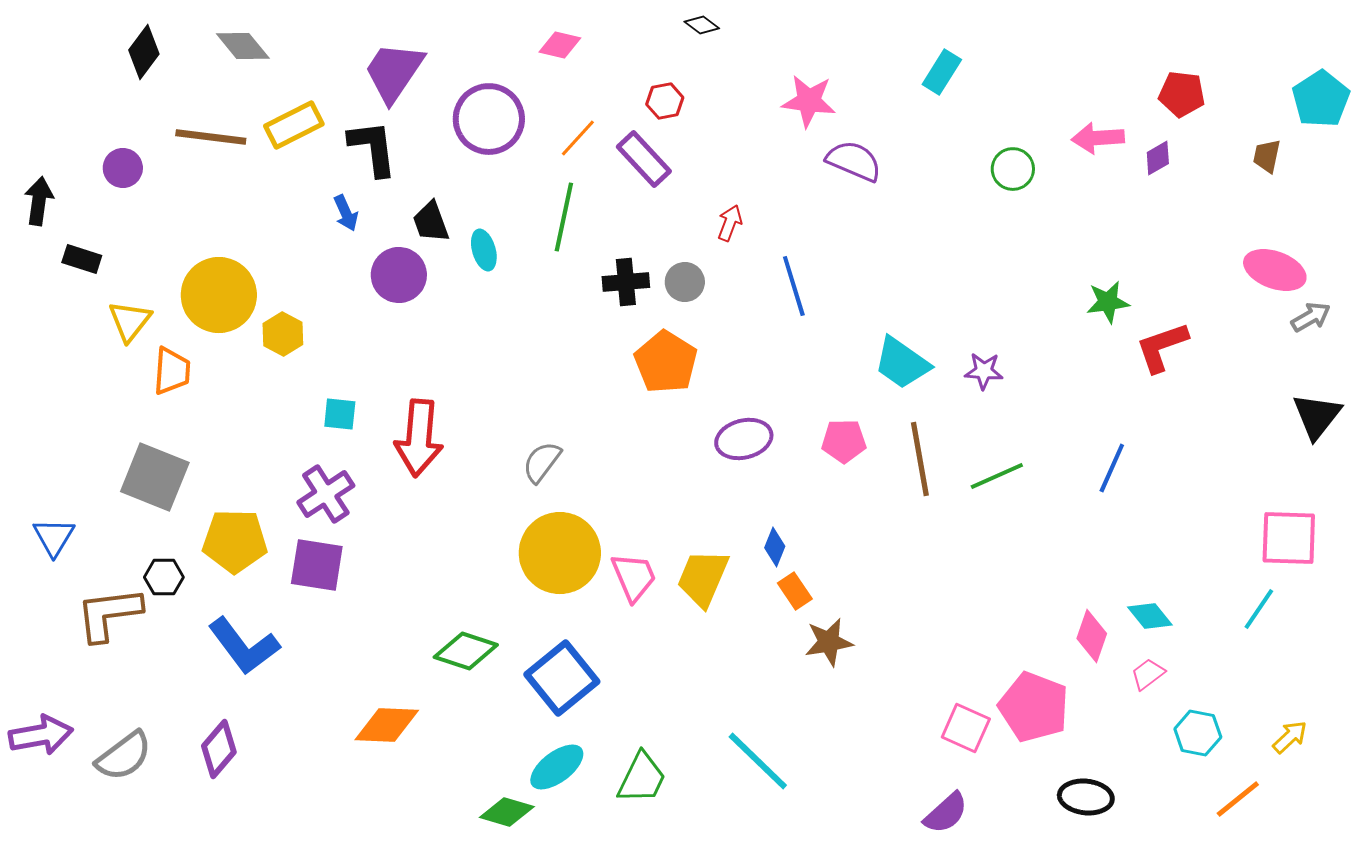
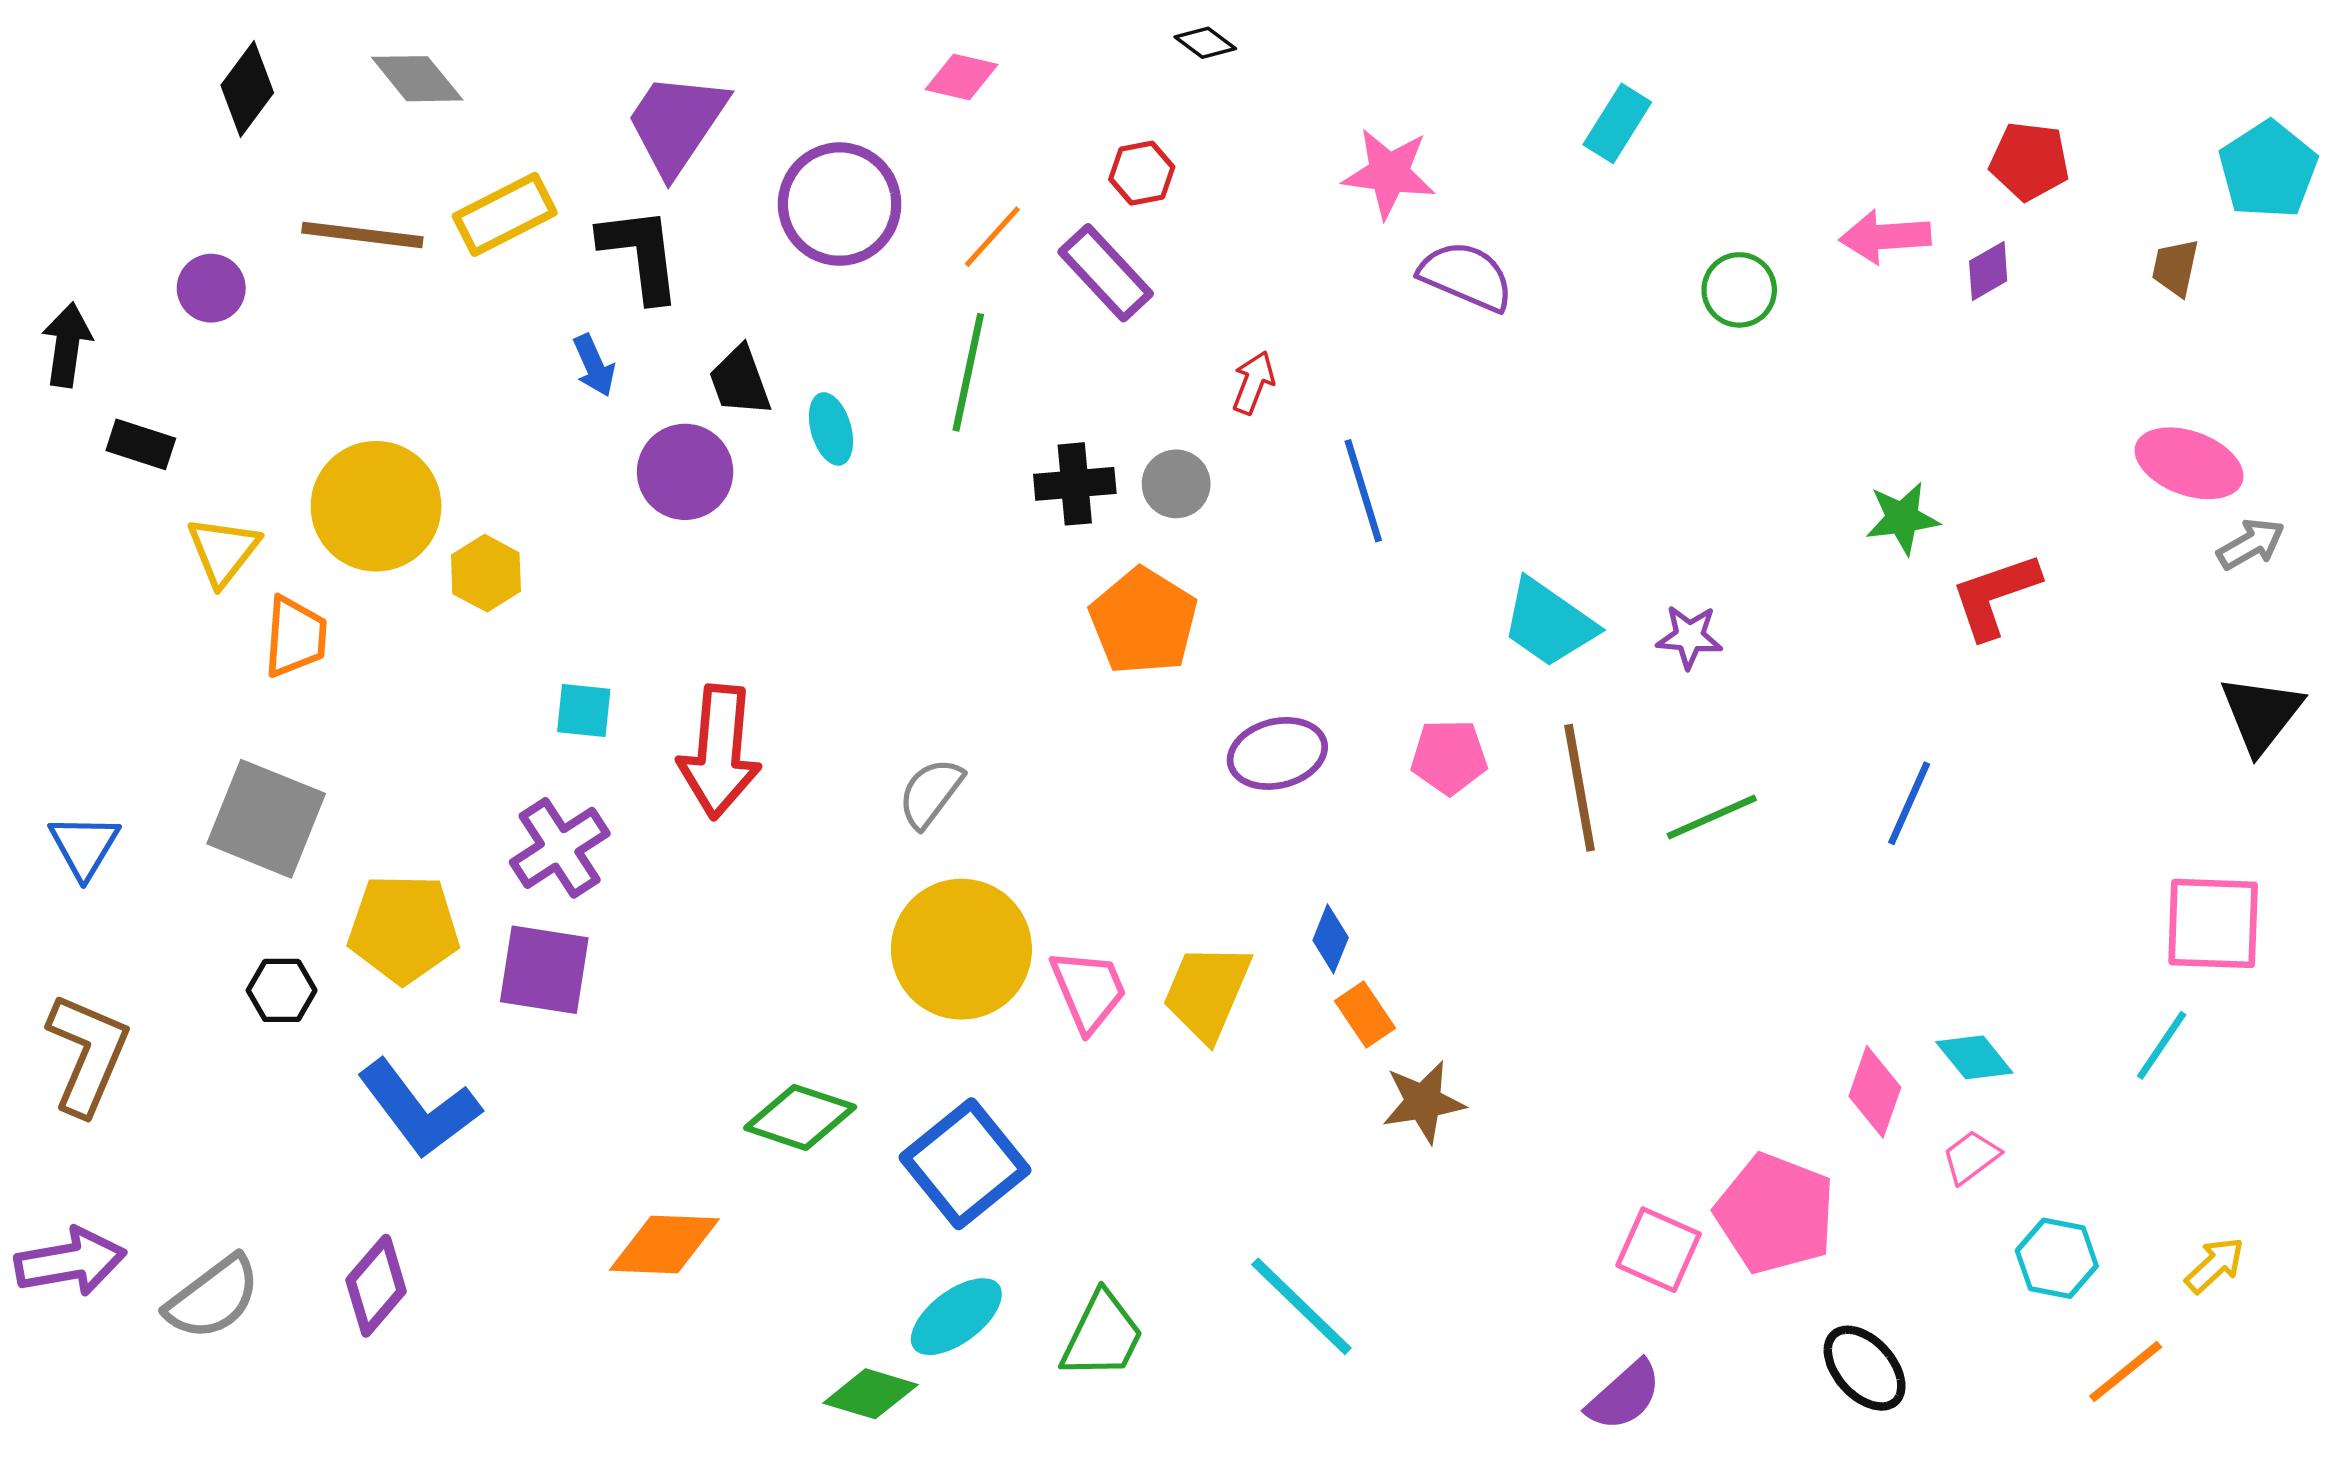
blue triangle: (54, 537) -> (84, 846), moved
brown L-shape: (109, 614) -> (88, 1054), moved, turned 120
black ellipse: (1086, 797) -> (1865, 1368), turned 42

